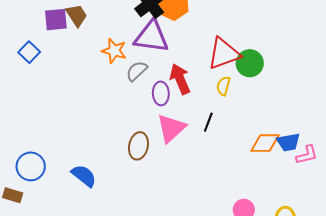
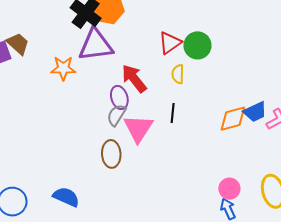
red triangle: (224, 54) -> (170, 43), size x0.7
gray semicircle: (137, 71) -> (116, 115), moved

